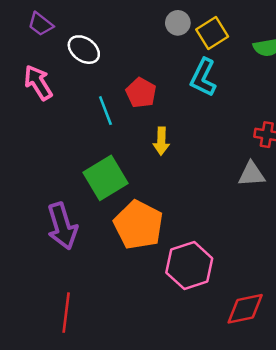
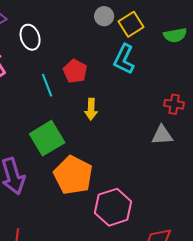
white ellipse: (84, 50) -> (30, 37), turned 35

